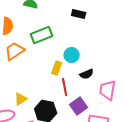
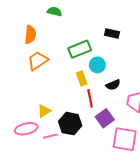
black rectangle: (79, 14) -> (112, 34), moved
green rectangle: (42, 35) -> (80, 49), moved
yellow rectangle: (57, 68) -> (82, 79), turned -40

